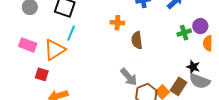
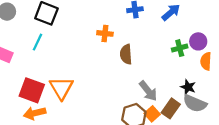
cyan line: (71, 33) -> (38, 42), moved
orange triangle: (55, 50) -> (61, 88), moved, turned -30
red square: (42, 74) -> (32, 90), moved, size x1.6
gray arrow: (129, 77) -> (148, 91), moved

